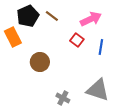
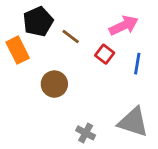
brown line: (52, 16) -> (71, 36), moved

